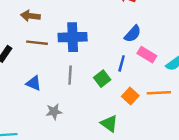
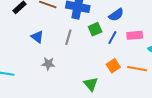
blue semicircle: (133, 34) -> (116, 15), moved
pink rectangle: (147, 55) -> (135, 35), turned -49
green square: (102, 79) -> (95, 29), moved

